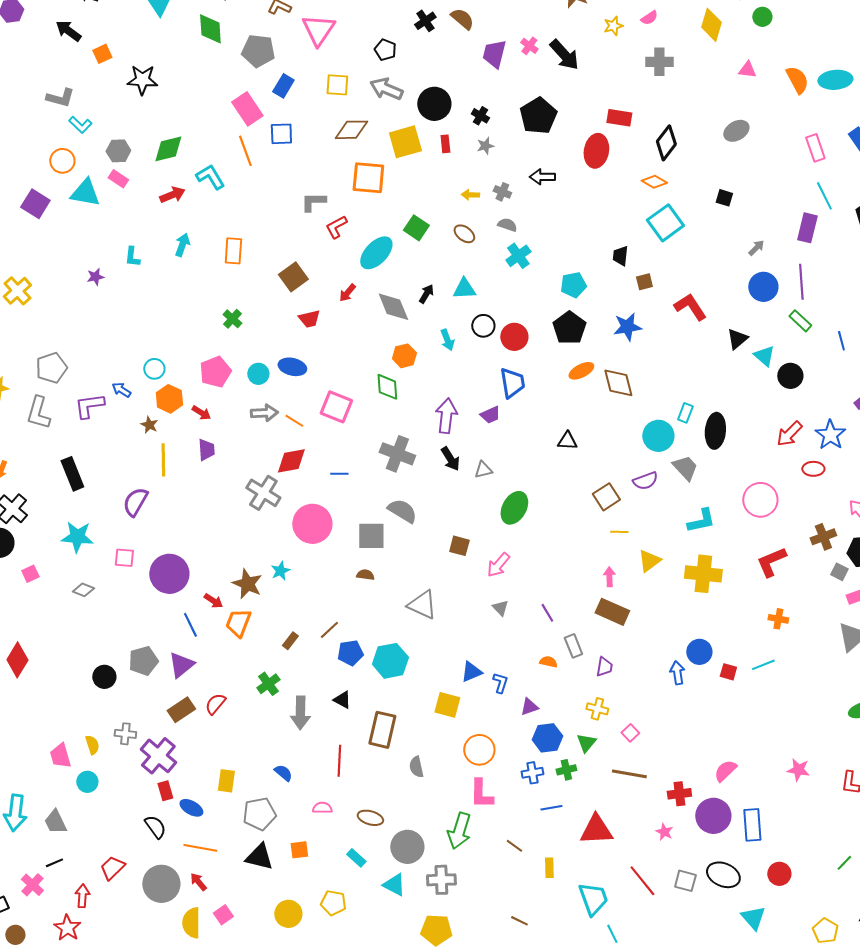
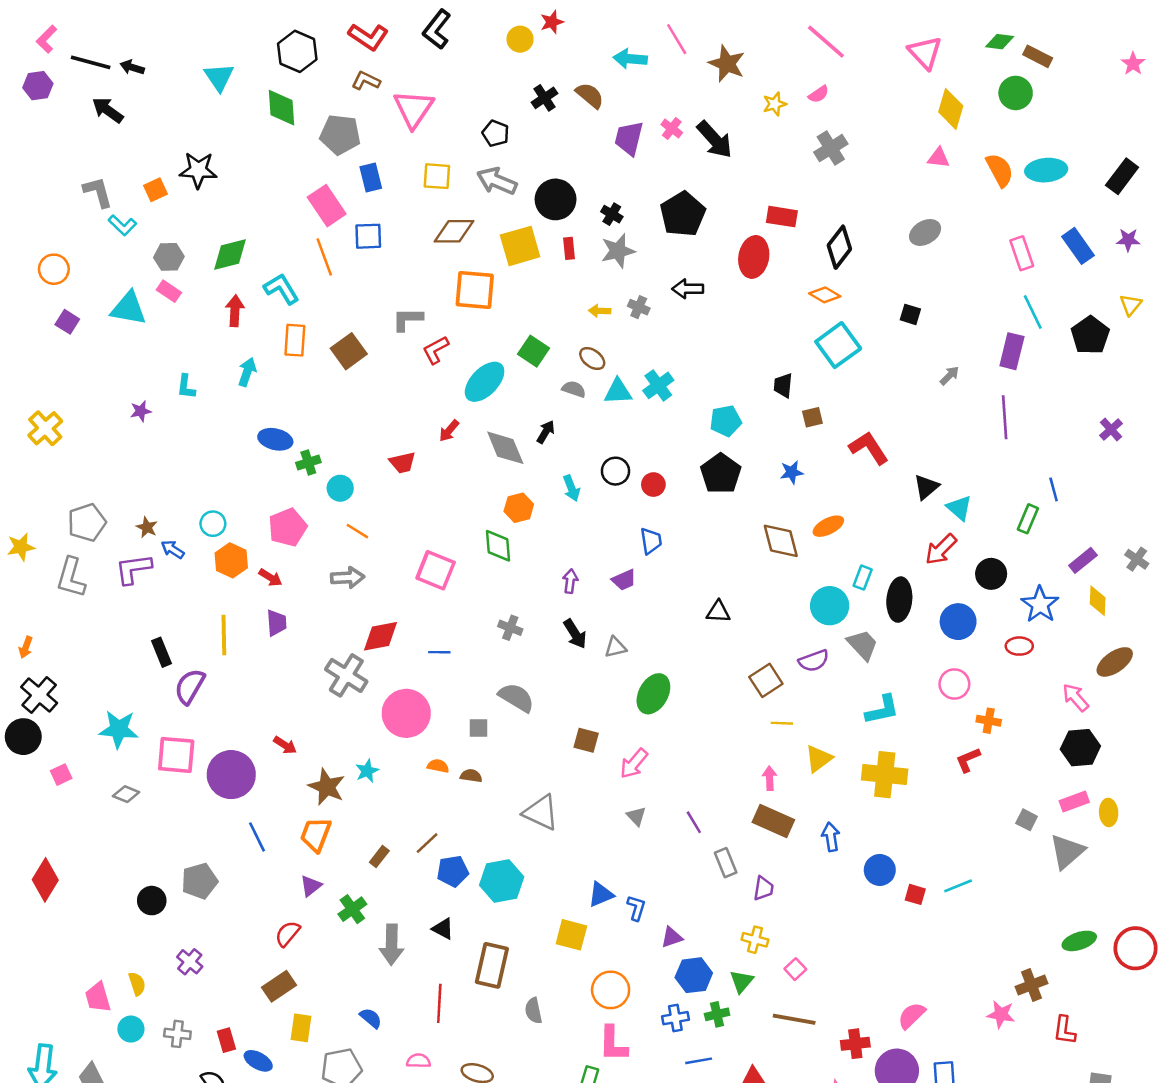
green circle: (762, 17) -> (1016, 93), moved, size x1.4
yellow diamond: (711, 25) -> (951, 109), moved
orange square: (102, 54) -> (155, 190), moved
gray cross: (659, 62) -> (831, 148), turned -32
blue rectangle: (283, 86) -> (371, 177), turned -45
gray L-shape: (60, 98) -> (98, 192), turned -120
gray star: (485, 146) -> (618, 251), size x1.6
orange circle: (62, 161) -> (54, 269), moved
red arrow: (172, 195) -> (235, 311), turned -65
purple square: (35, 204) -> (67, 322), size x0.7
gray semicircle: (507, 225) -> (574, 389), moved
orange rectangle: (233, 251) -> (295, 340), moved
brown square: (293, 277) -> (349, 351), moved
blue circle: (763, 287) -> (958, 622), moved
cyan triangle: (464, 289) -> (618, 392), moved
green cross: (232, 319) -> (308, 463), turned 30
green rectangle: (800, 321) -> (1028, 519), moved, turned 70
blue star: (627, 327) -> (792, 472), size x0.7
red circle: (514, 337) -> (653, 485), size x0.7
blue ellipse: (292, 367) -> (275, 439), moved
orange ellipse: (581, 371) -> (828, 526), moved
cyan circle: (258, 374) -> (340, 488), moved
black circle: (790, 376) -> (991, 574), moved
blue trapezoid: (512, 383) -> (651, 541), size x0.7
purple arrow: (446, 416) -> (570, 581), size x0.6
orange line: (294, 421) -> (357, 531), moved
brown star: (149, 425) -> (147, 527), moved
red arrow: (789, 434) -> (941, 549), moved
gray cross: (397, 454) -> (510, 628), size x0.6
black rectangle: (72, 474) -> (162, 652), moved, size x0.7
pink circle: (760, 500) -> (954, 684), size x0.7
gray square: (371, 536) -> (478, 728), size x0.6
brown cross: (823, 537) -> (1031, 985), moved
pink square: (124, 558) -> (176, 755), size x1.6
red L-shape: (771, 562) -> (968, 760), size x0.7
gray square: (839, 572) -> (1027, 820), moved
red arrow: (213, 601) -> (285, 745), moved
orange cross: (778, 619) -> (989, 721), moved
orange semicircle: (548, 662) -> (438, 766), moved
purple triangle: (181, 665) -> (311, 886), moved, size x0.7
blue arrow: (677, 673) -> (831, 837), moved
brown rectangle: (181, 710) -> (279, 986), moved
gray cross: (125, 734) -> (177, 1034), moved
purple cross: (158, 756) -> (190, 962), moved, size x0.6

